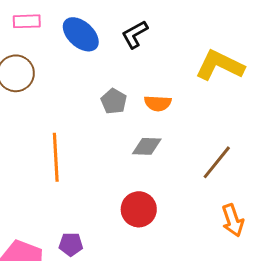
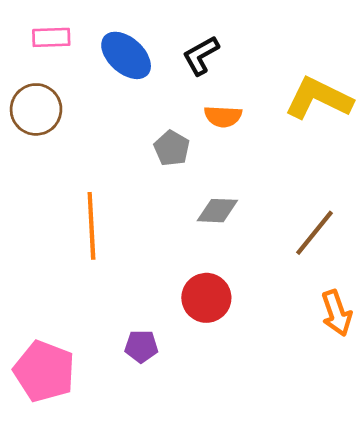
orange semicircle: (158, 103) -> (223, 116), moved
purple pentagon: (71, 244) -> (141, 346), moved

